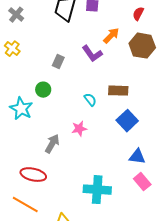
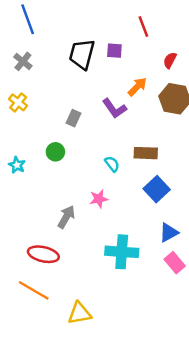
cyan star: (21, 109) -> (17, 165), moved, size x0.6
blue triangle: (137, 157) -> (169, 233), turned -36
cyan cross: (97, 190) -> (122, 252), moved

